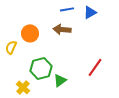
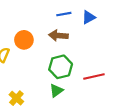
red line: (95, 67) -> (94, 77), turned 42
green hexagon: (41, 68) -> (61, 67), moved

